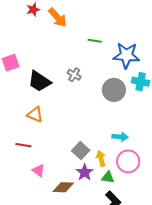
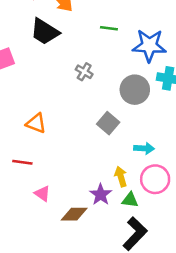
black trapezoid: (39, 81) -> (45, 32), moved
gray square: (81, 151) -> (108, 123), moved

